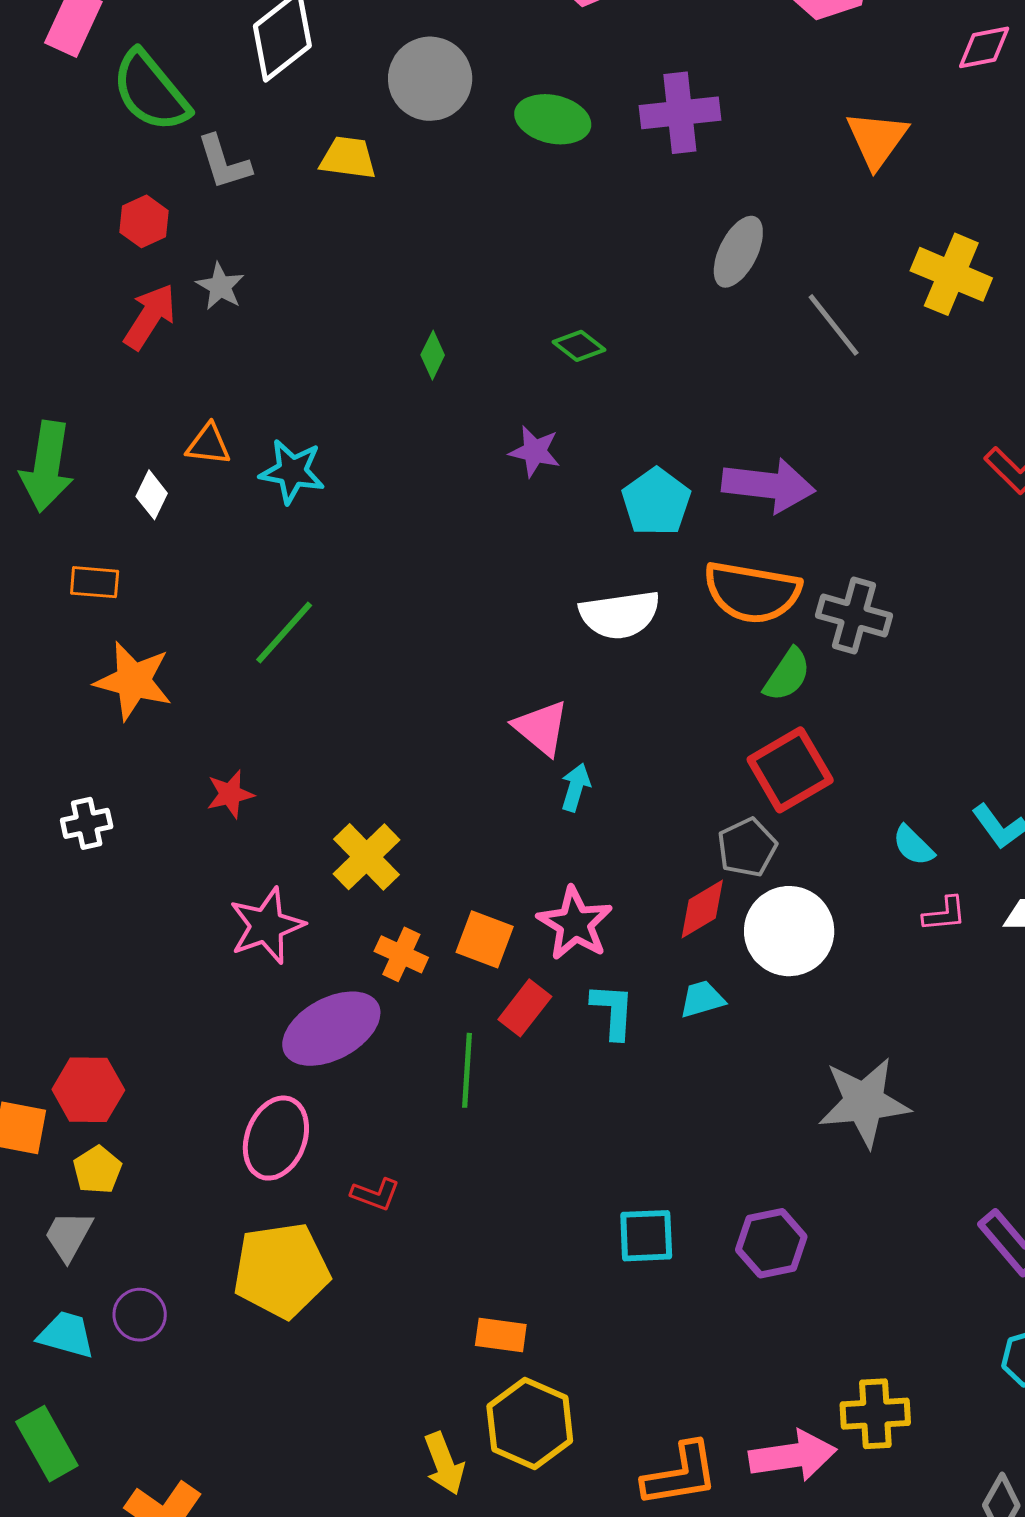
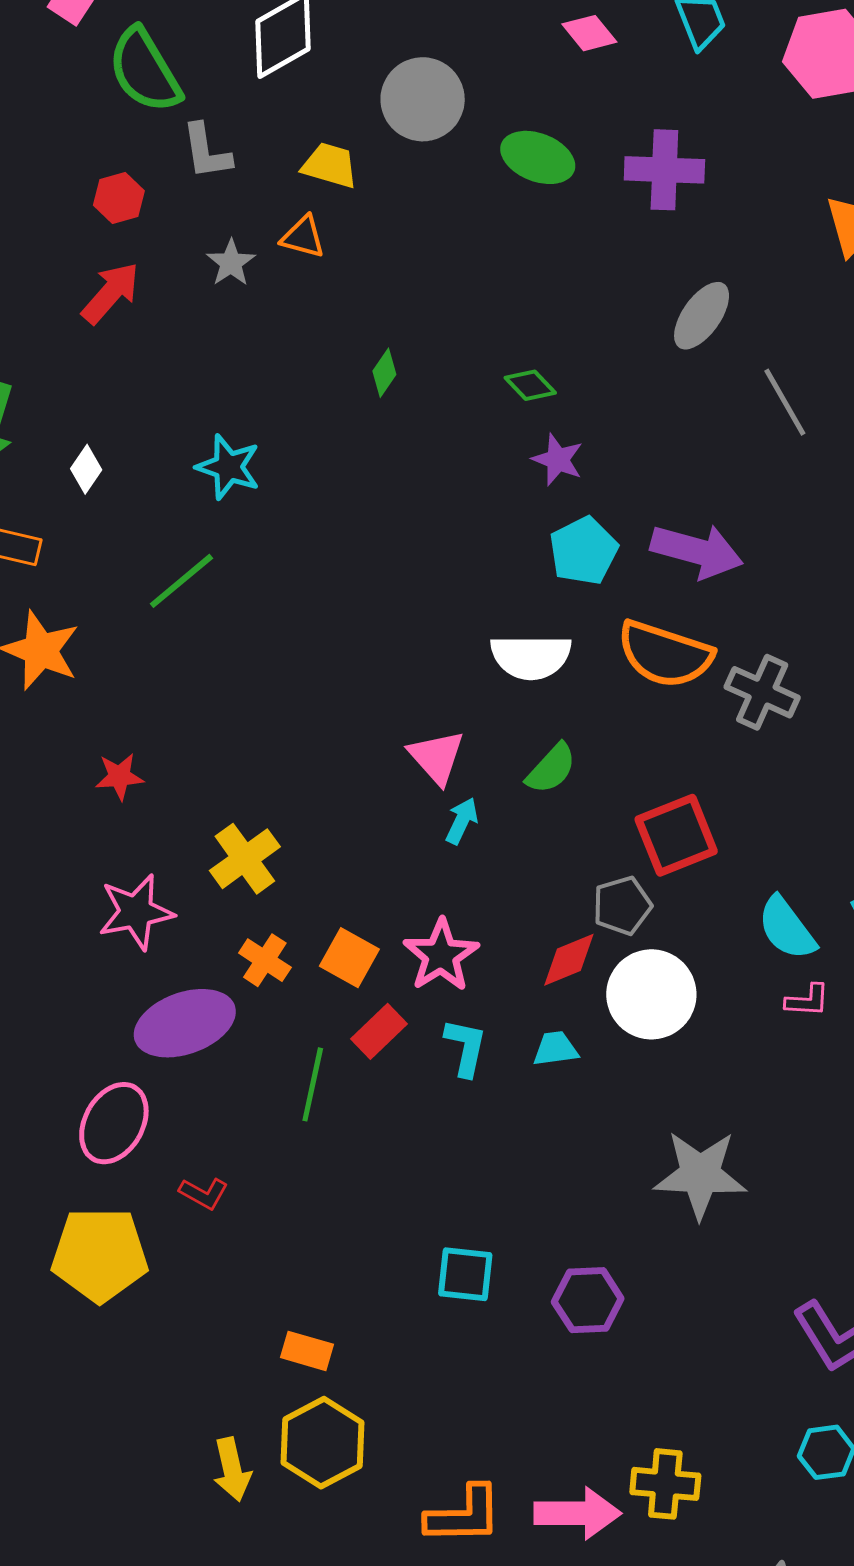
gray star: (220, 286) -> (231, 263), moved
orange triangle: (208, 444) -> (303, 237), moved
purple star: (535, 451) -> (558, 460), moved
green line: (284, 633) -> (181, 581), moved
green semicircle: (787, 675) -> (551, 768), moved
cyan semicircle: (913, 846) -> (787, 928), size x1.5

